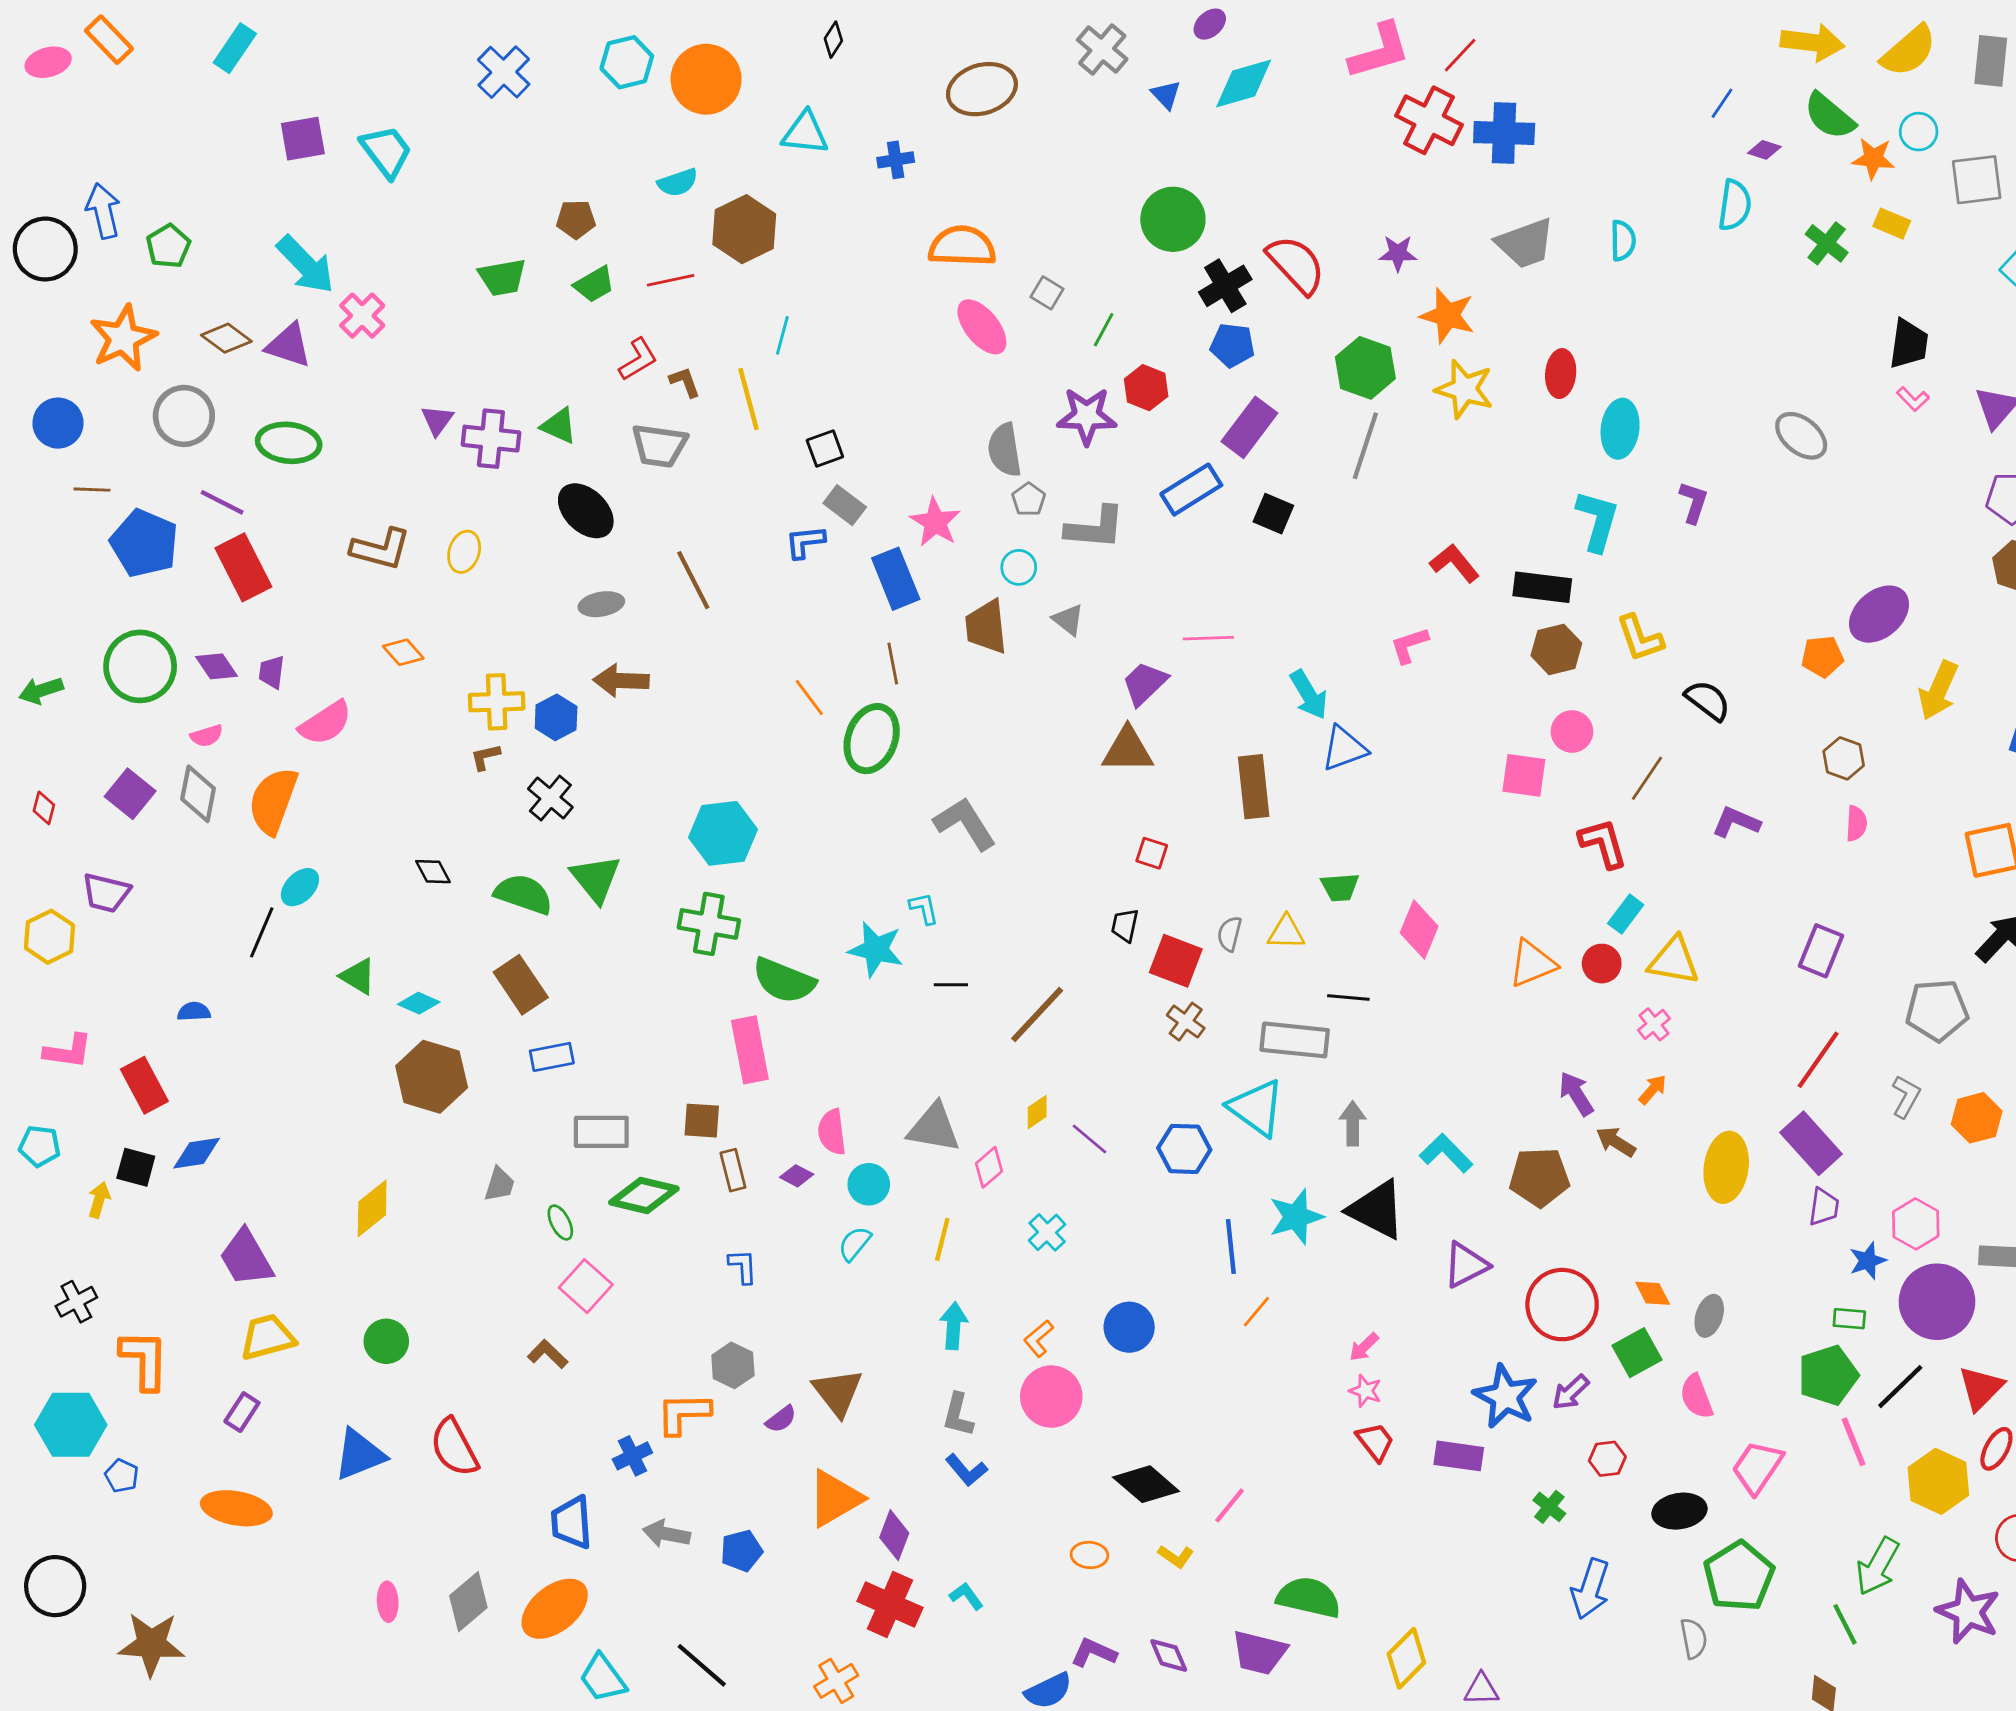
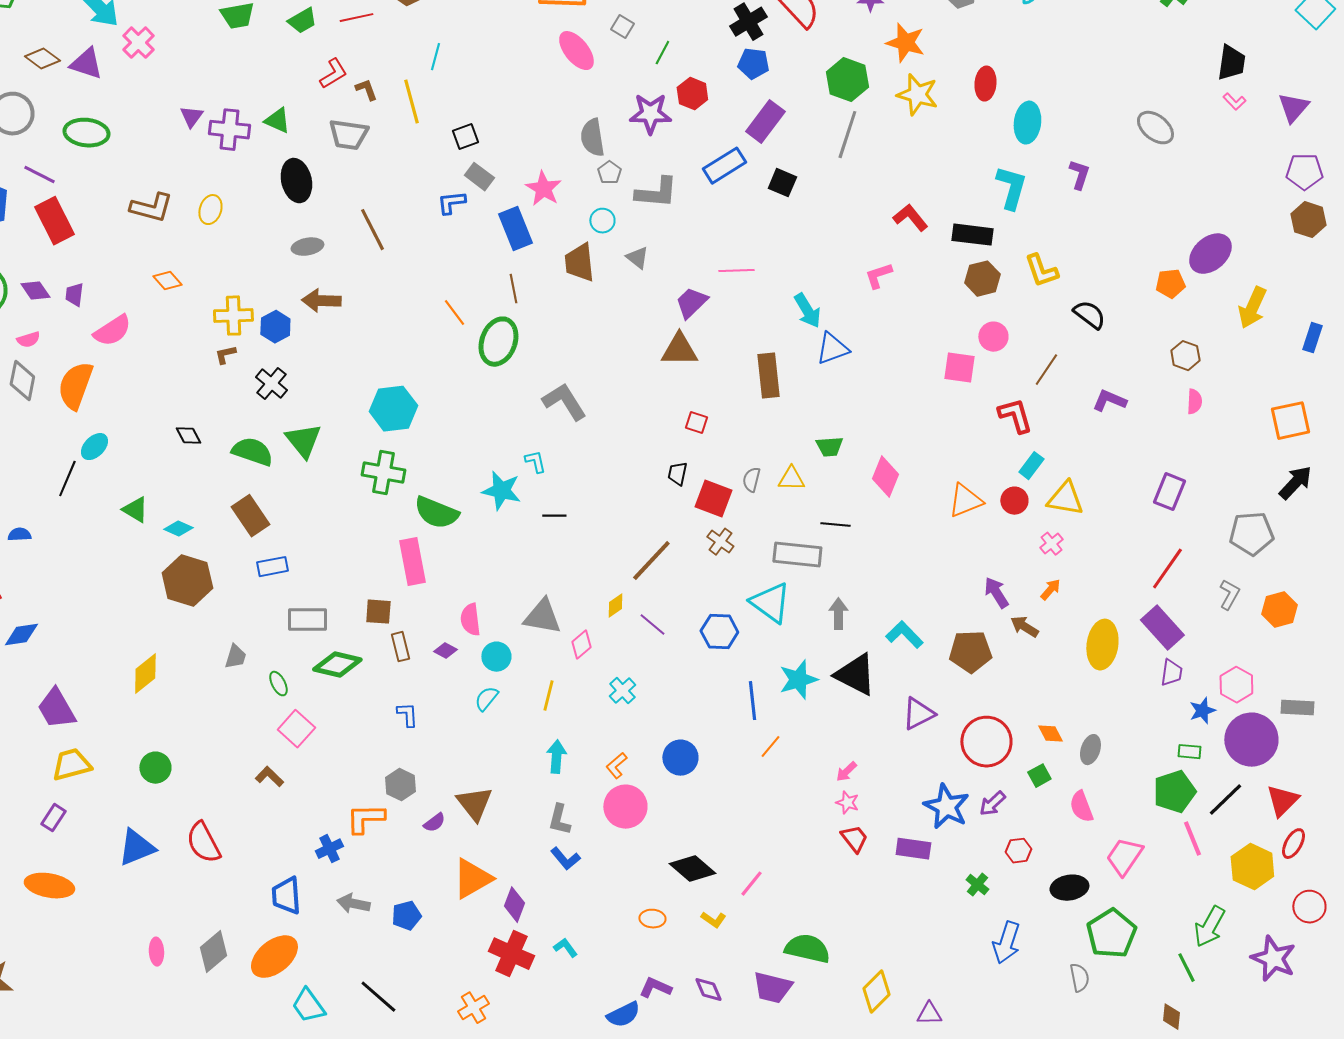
black ellipse: (586, 511) -> (296, 181), turned 33
brown line: (1037, 1014) -> (651, 561), moved
green square: (1637, 1353) -> (1039, 776), size x0.7

